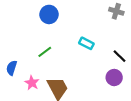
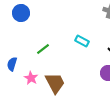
blue circle: (49, 14) -> (21, 13), moved

